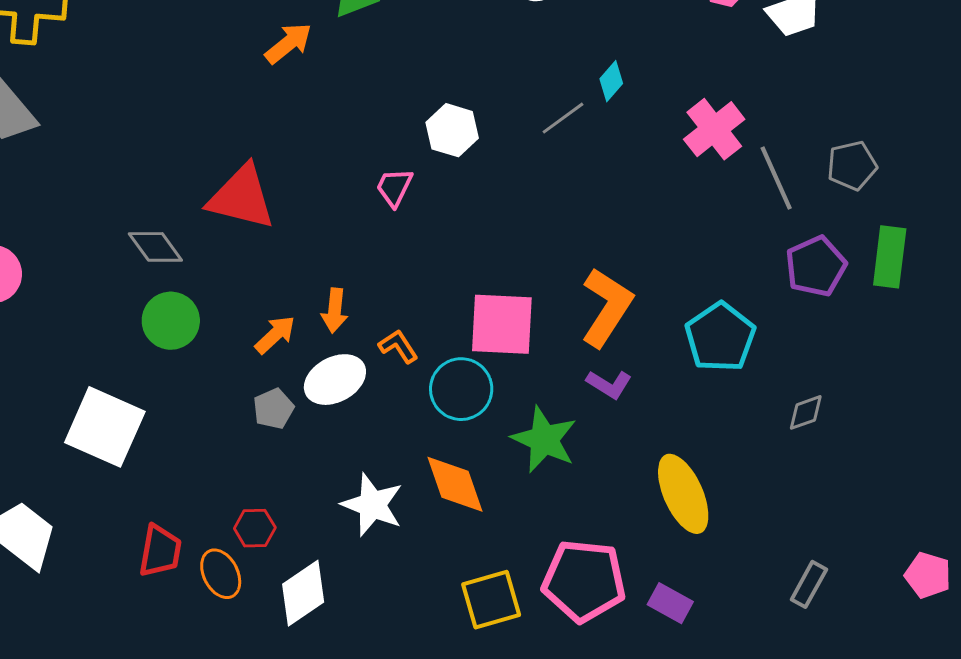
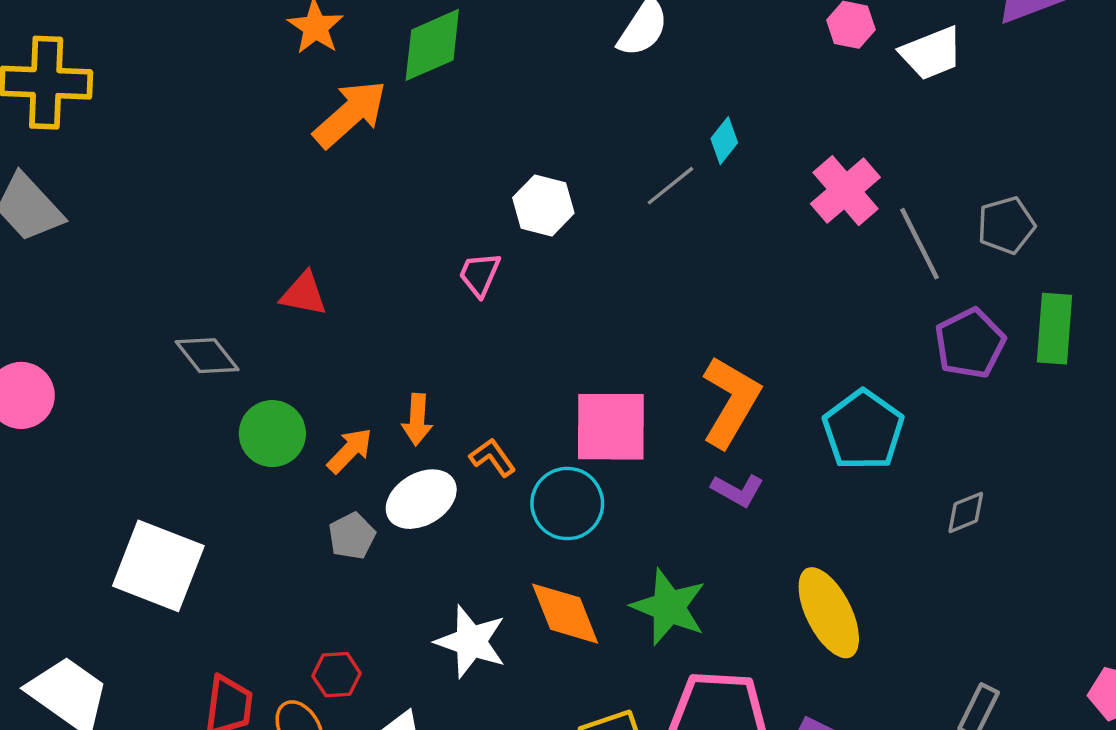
orange arrow: (288, 43) -> (350, 114), size x1.4
red triangle: (241, 197) -> (304, 294), size x0.6
green circle: (171, 321) -> (272, 434), moved
green star: (544, 440) -> (669, 607), moved

